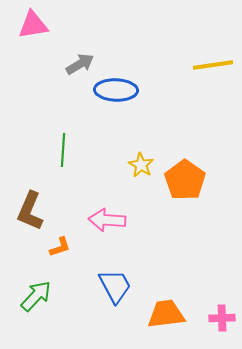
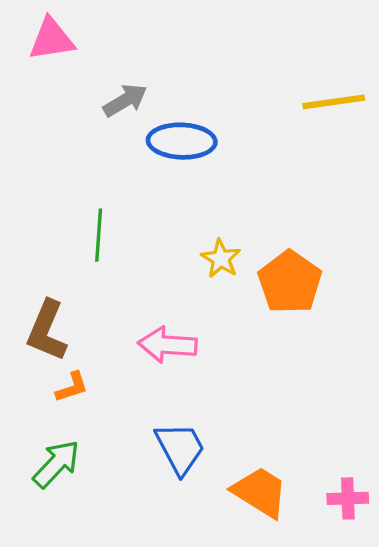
orange L-shape: (60, 247) -> (72, 387), moved
orange trapezoid: (166, 314) -> (260, 492), turned 39

